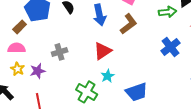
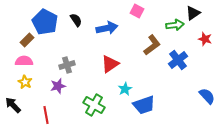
blue arrow: (100, 15) -> (107, 28), turned -90
brown L-shape: (129, 24) -> (152, 45), moved
purple star: (38, 71) -> (58, 86), moved
cyan star: (108, 76) -> (125, 89), moved

